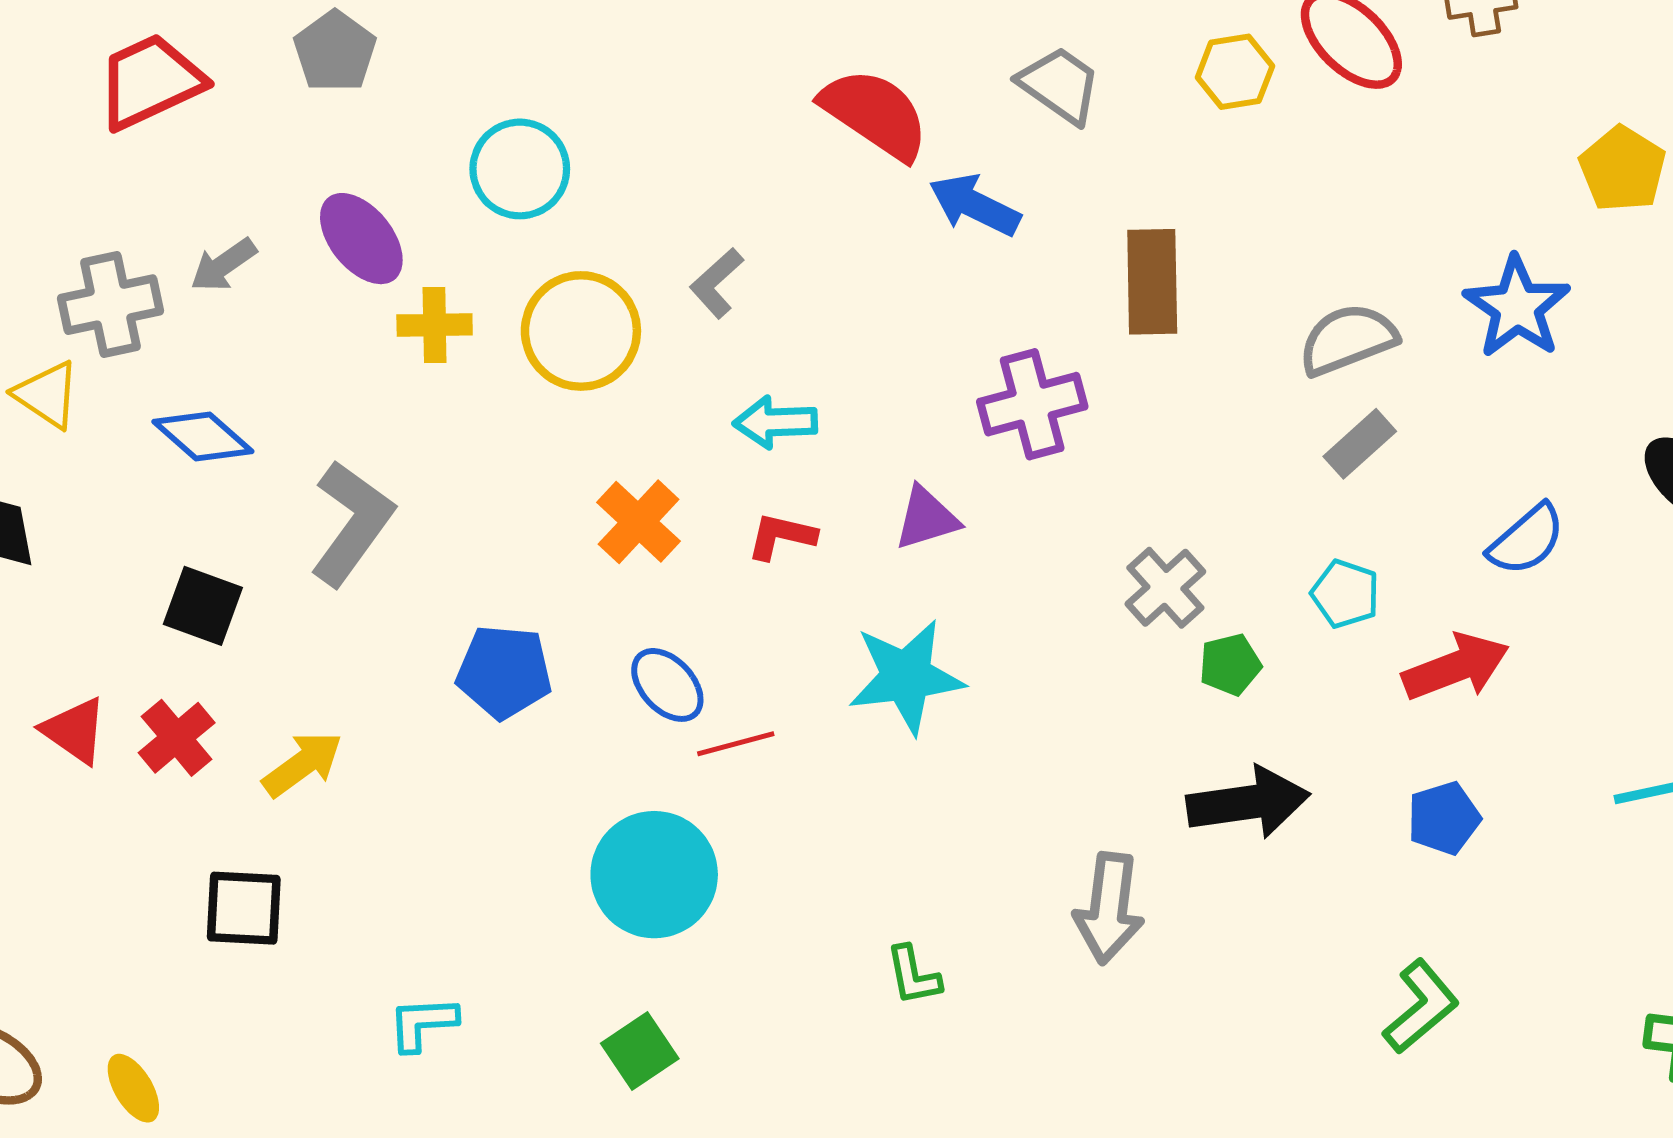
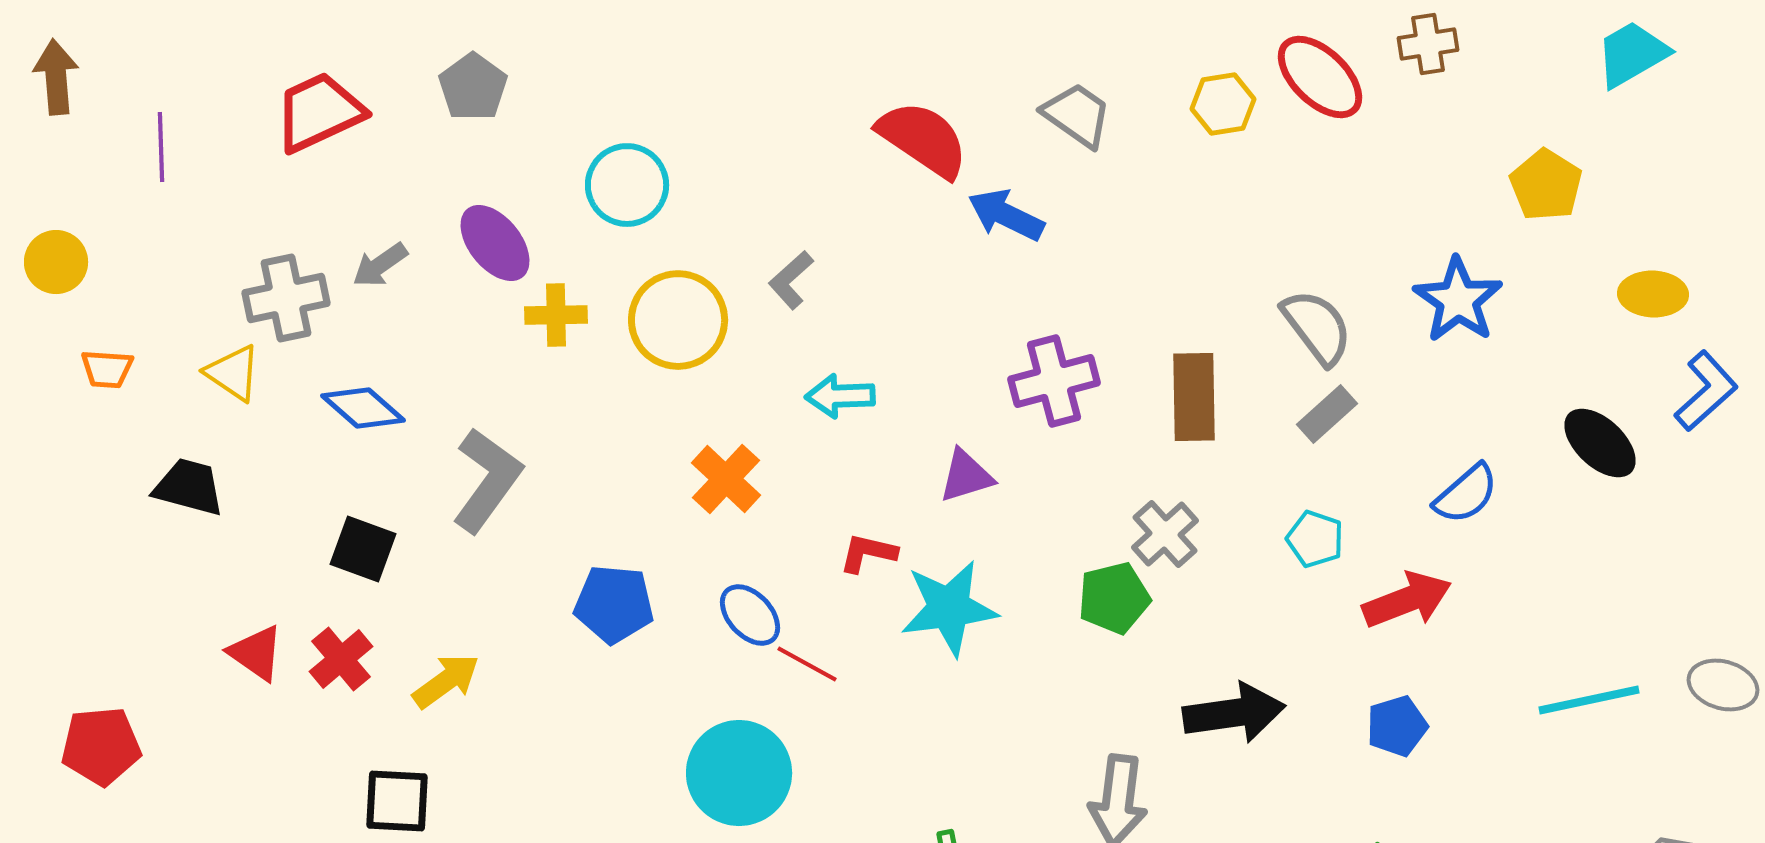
brown rectangle: (1152, 282) -> (1194, 397), moved
gray semicircle: (1348, 339) -> (1317, 327), turned 74
red L-shape: (781, 536) -> (868, 553), moved
green pentagon: (1230, 665) -> (1114, 598), moved, size x1.4
red line: (736, 744) -> (807, 664), turned 44

